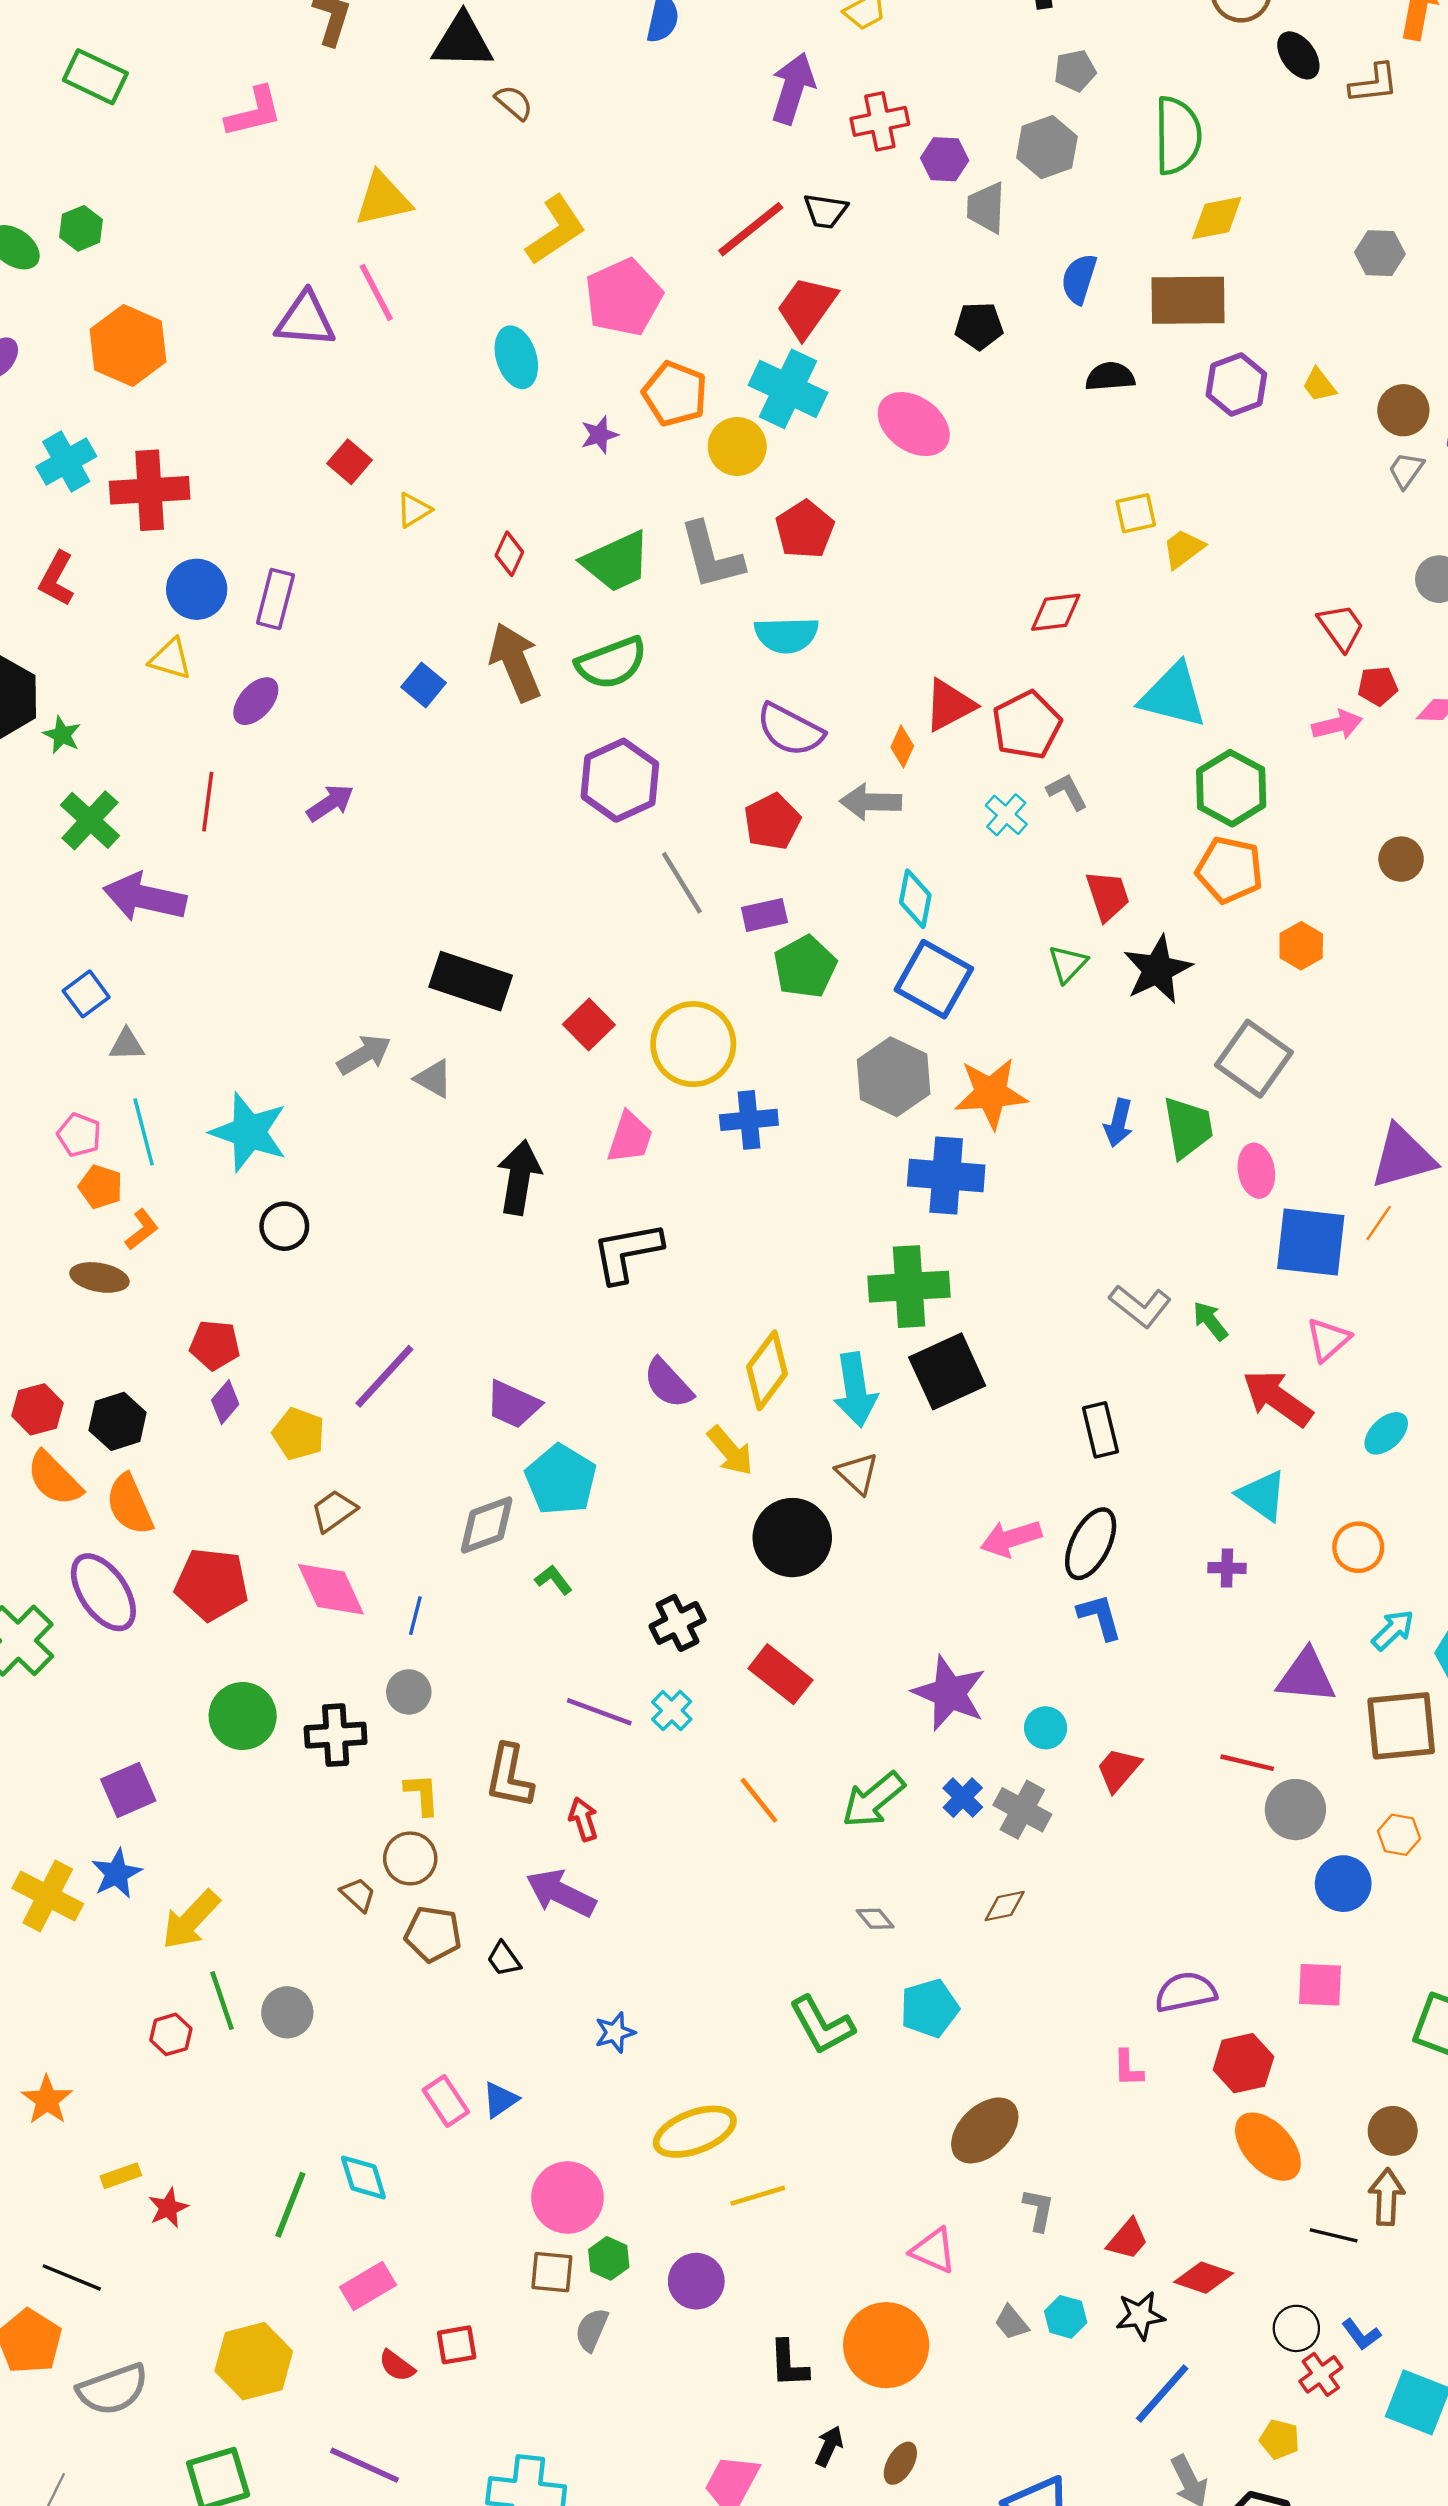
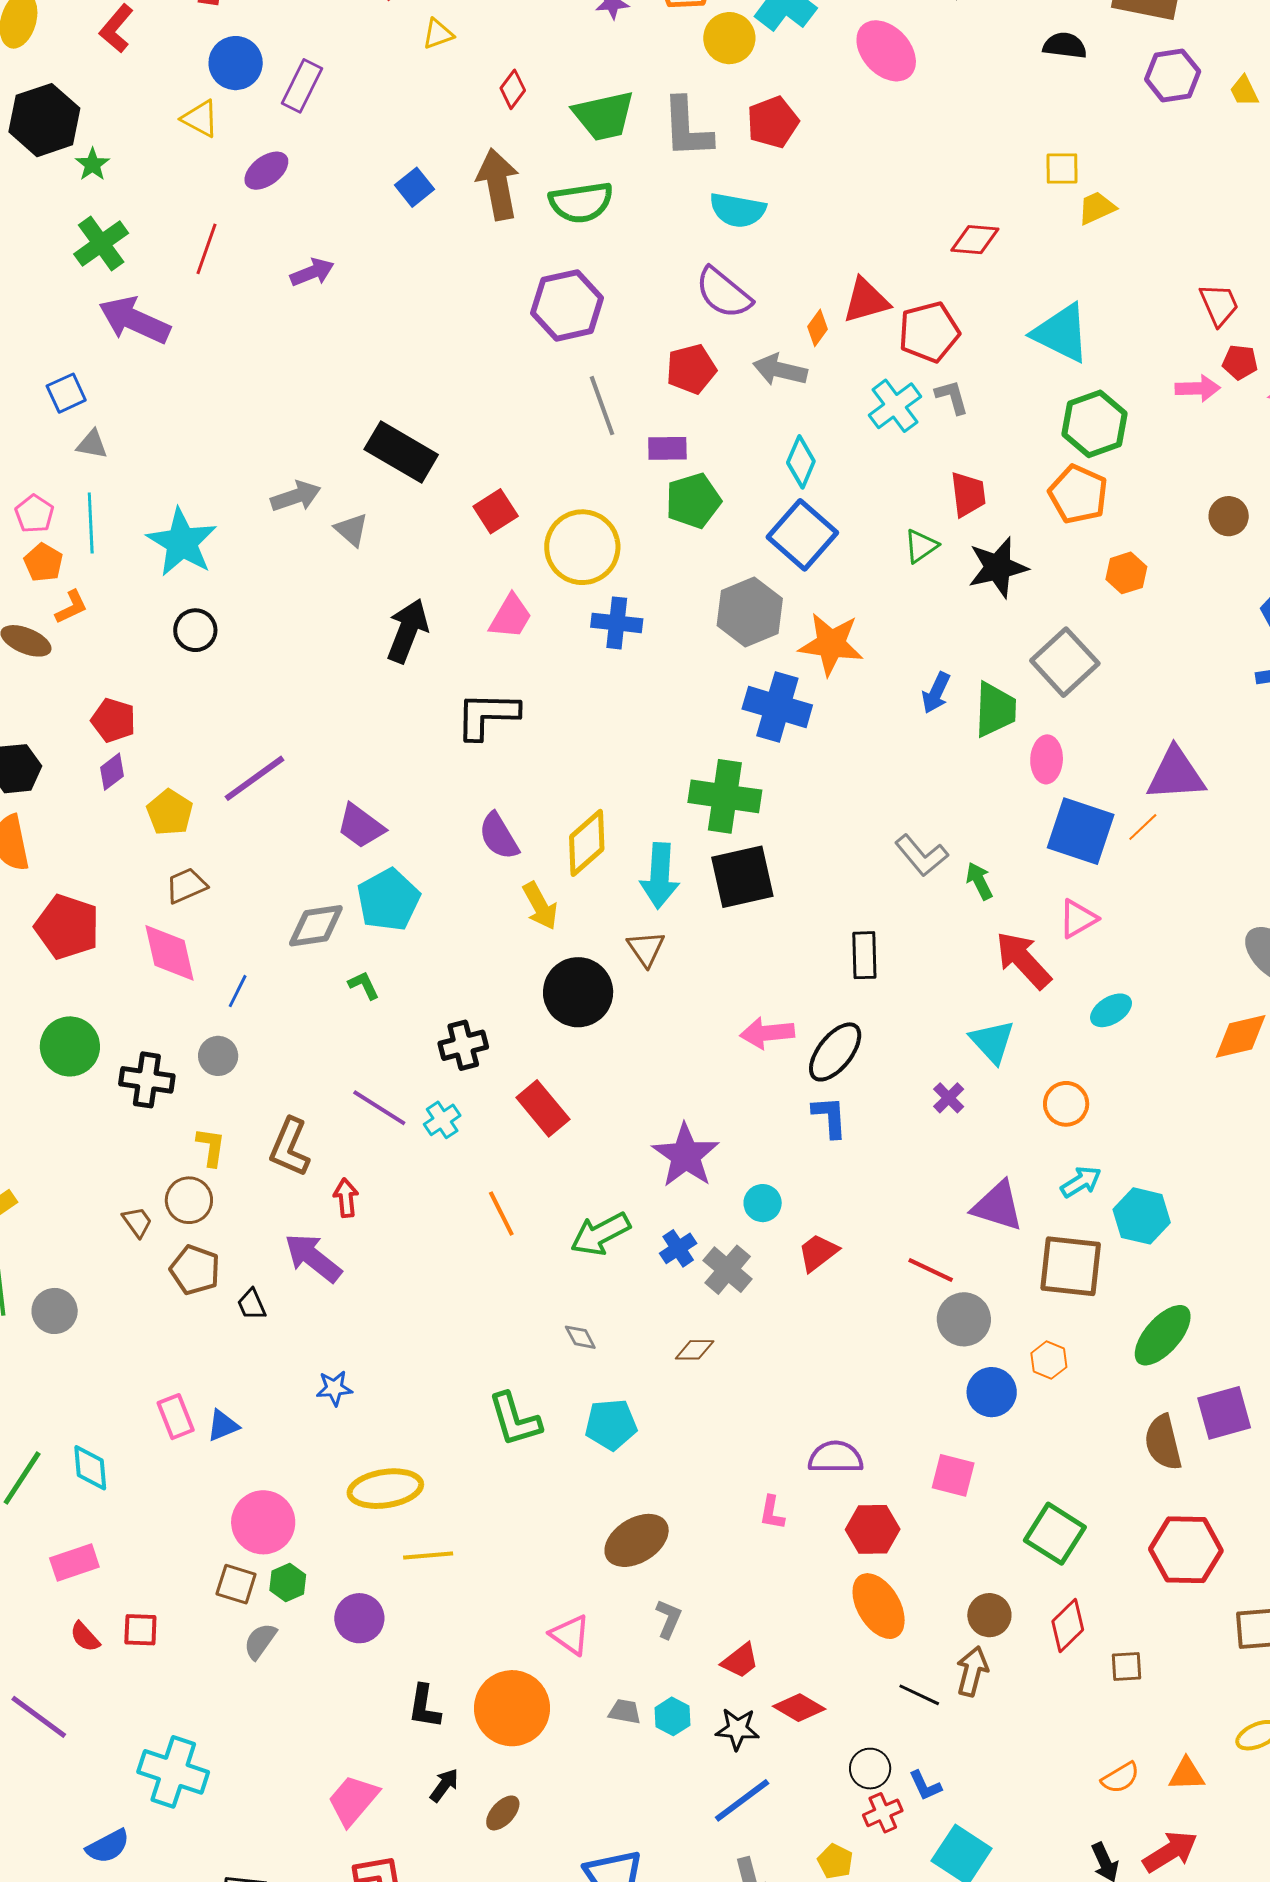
cyan cross: (1006, 815) -> (895, 406), size x1.4
purple cross: (1227, 1568) -> (949, 1098), turned 32
gray trapezoid: (1012, 2323) -> (625, 1711), turned 128

